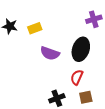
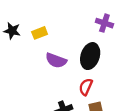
purple cross: (94, 19) -> (104, 23), turned 35

